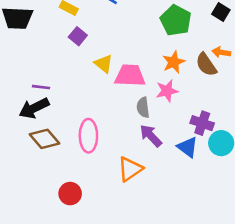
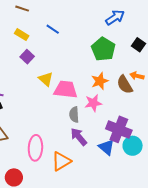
purple cross: (202, 123) -> (119, 129), size x1.4
pink ellipse: (88, 136) -> (35, 148), moved

